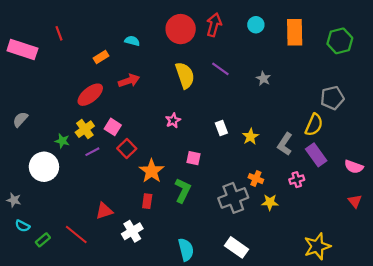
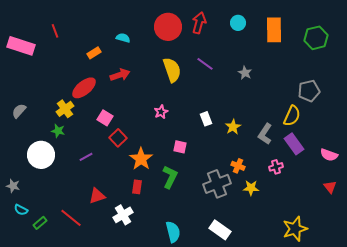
yellow cross: (85, 129) -> (65, 109), moved
purple line: (92, 152) -> (86, 157), moved

